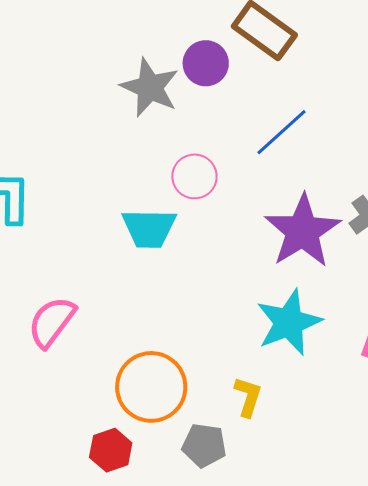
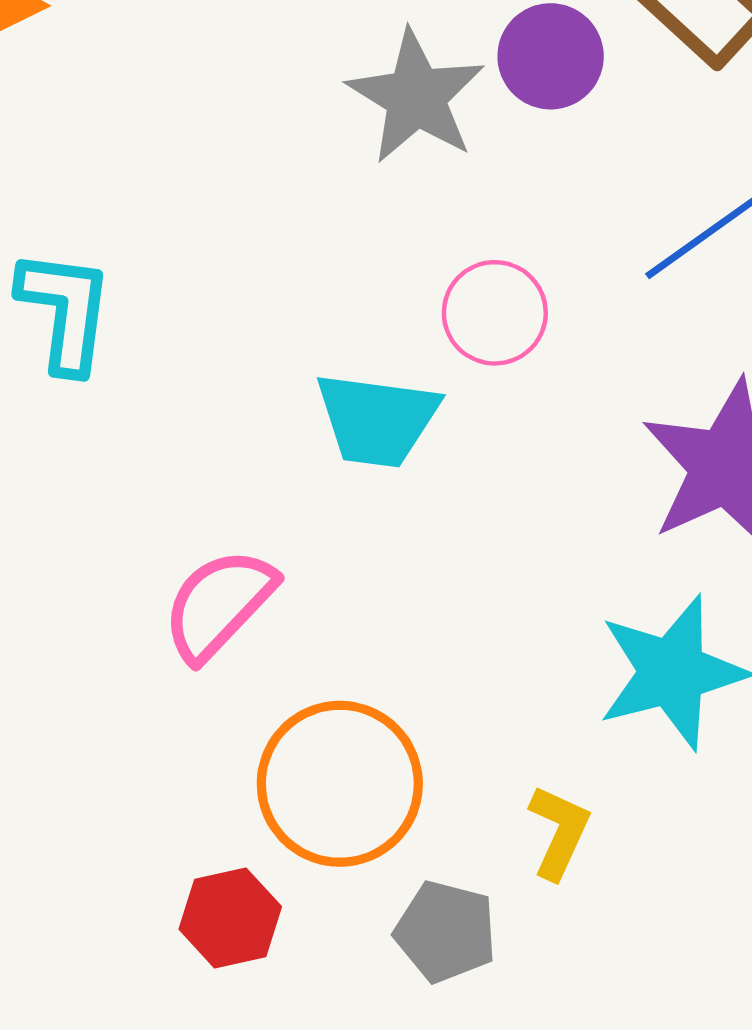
pink semicircle: (52, 322) -> (219, 604), moved

